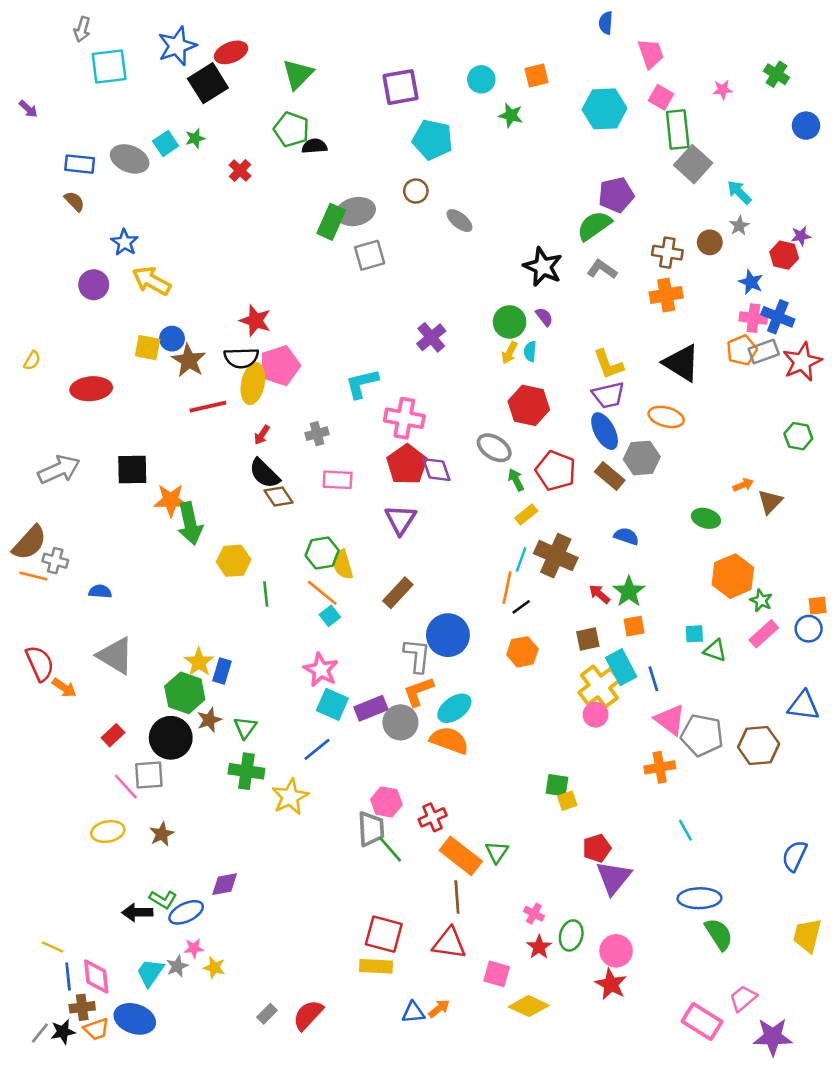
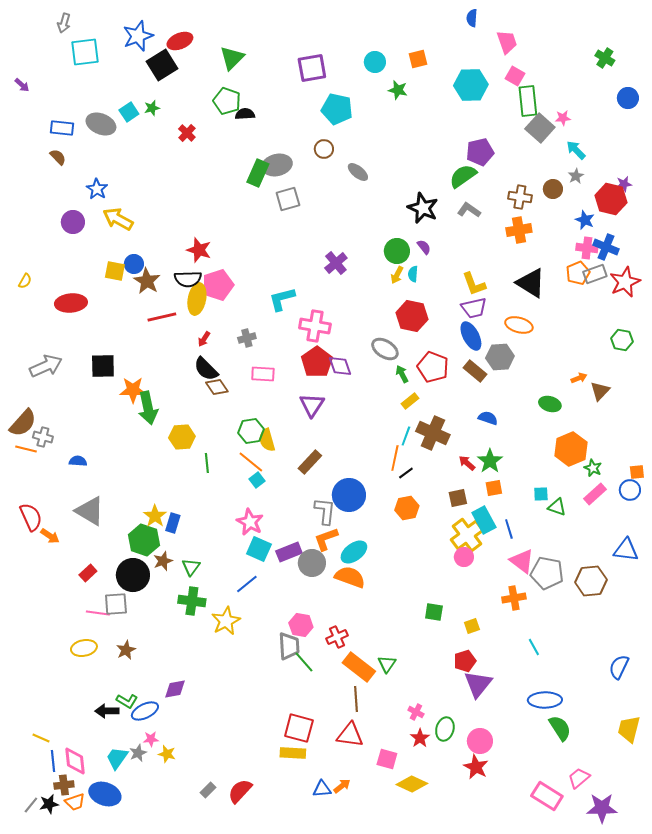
pink star: (723, 90) -> (563, 118), moved
red hexagon: (784, 255) -> (611, 199), size x1.4
pink line: (126, 787) -> (98, 613), turned -40
yellow square: (567, 801) -> (472, 626), moved

